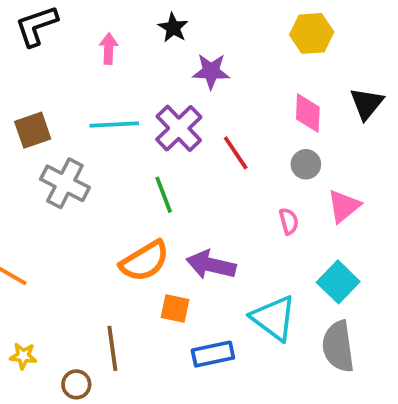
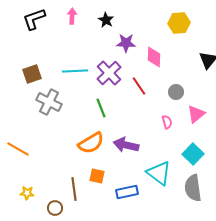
pink arrow: (109, 49) -> (72, 16), moved
pink diamond: (308, 113) -> (154, 57), moved
orange square: (175, 309) -> (97, 176), moved

